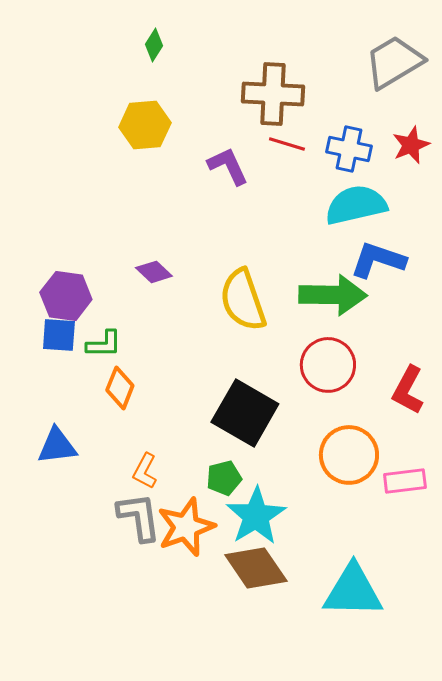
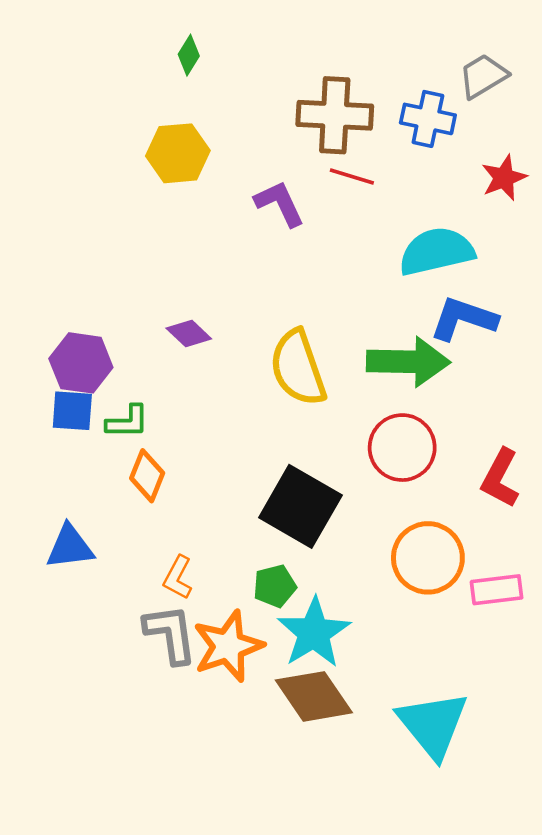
gray trapezoid: (394, 62) -> (483, 76), size x0.7
blue cross: (349, 149) -> (428, 119), moved
cyan triangle: (353, 591) -> (433, 725), turned 50

